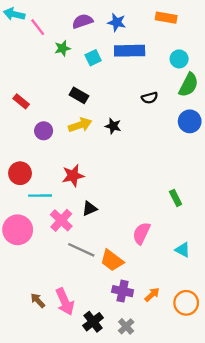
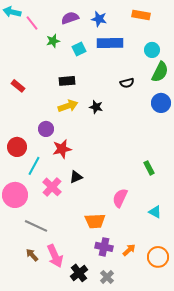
black rectangle: (79, 95) -> (67, 81), turned -35
purple circle: (44, 131) -> (46, 129), moved
cyan line: (40, 196) -> (34, 166), turned -60
gray line: (81, 250) -> (36, 226), moved
orange trapezoid: (112, 260) -> (95, 221), turned -40

